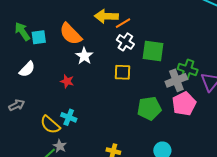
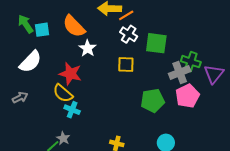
white semicircle: (27, 69) -> (30, 62), size x1.4
red star: (67, 81) -> (70, 74), size x1.6
yellow semicircle: (50, 125) -> (63, 93), moved

